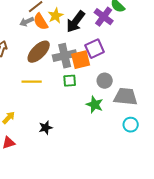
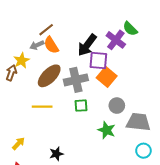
yellow star: (56, 16) -> (22, 60), moved
purple square: (95, 49) -> (98, 60), moved, turned 30
orange square: (81, 60) -> (107, 77), moved, turned -36

